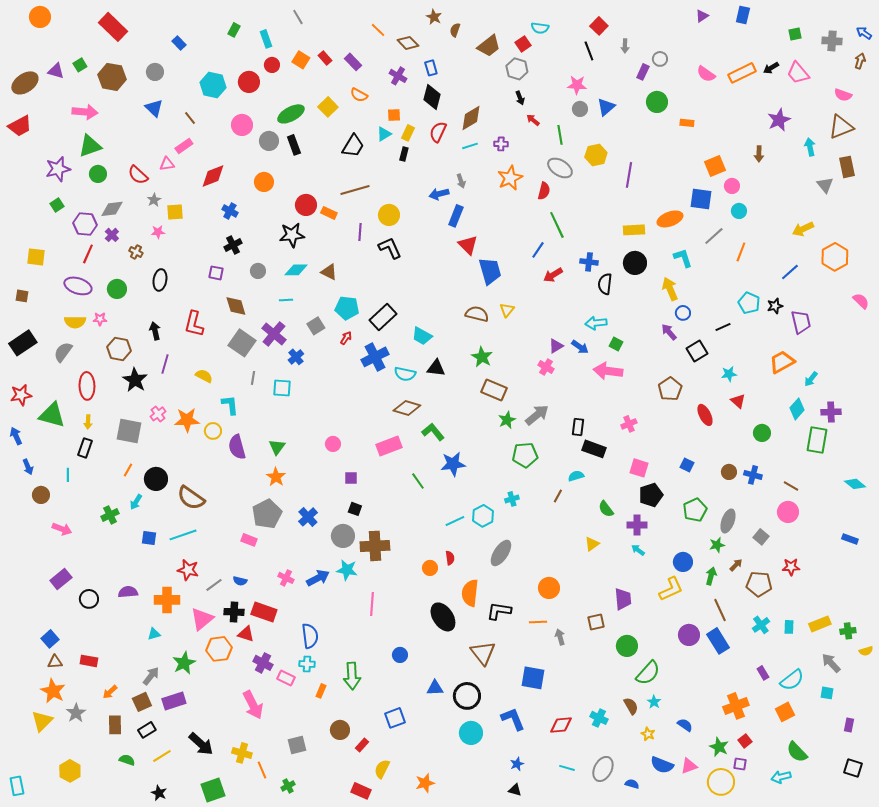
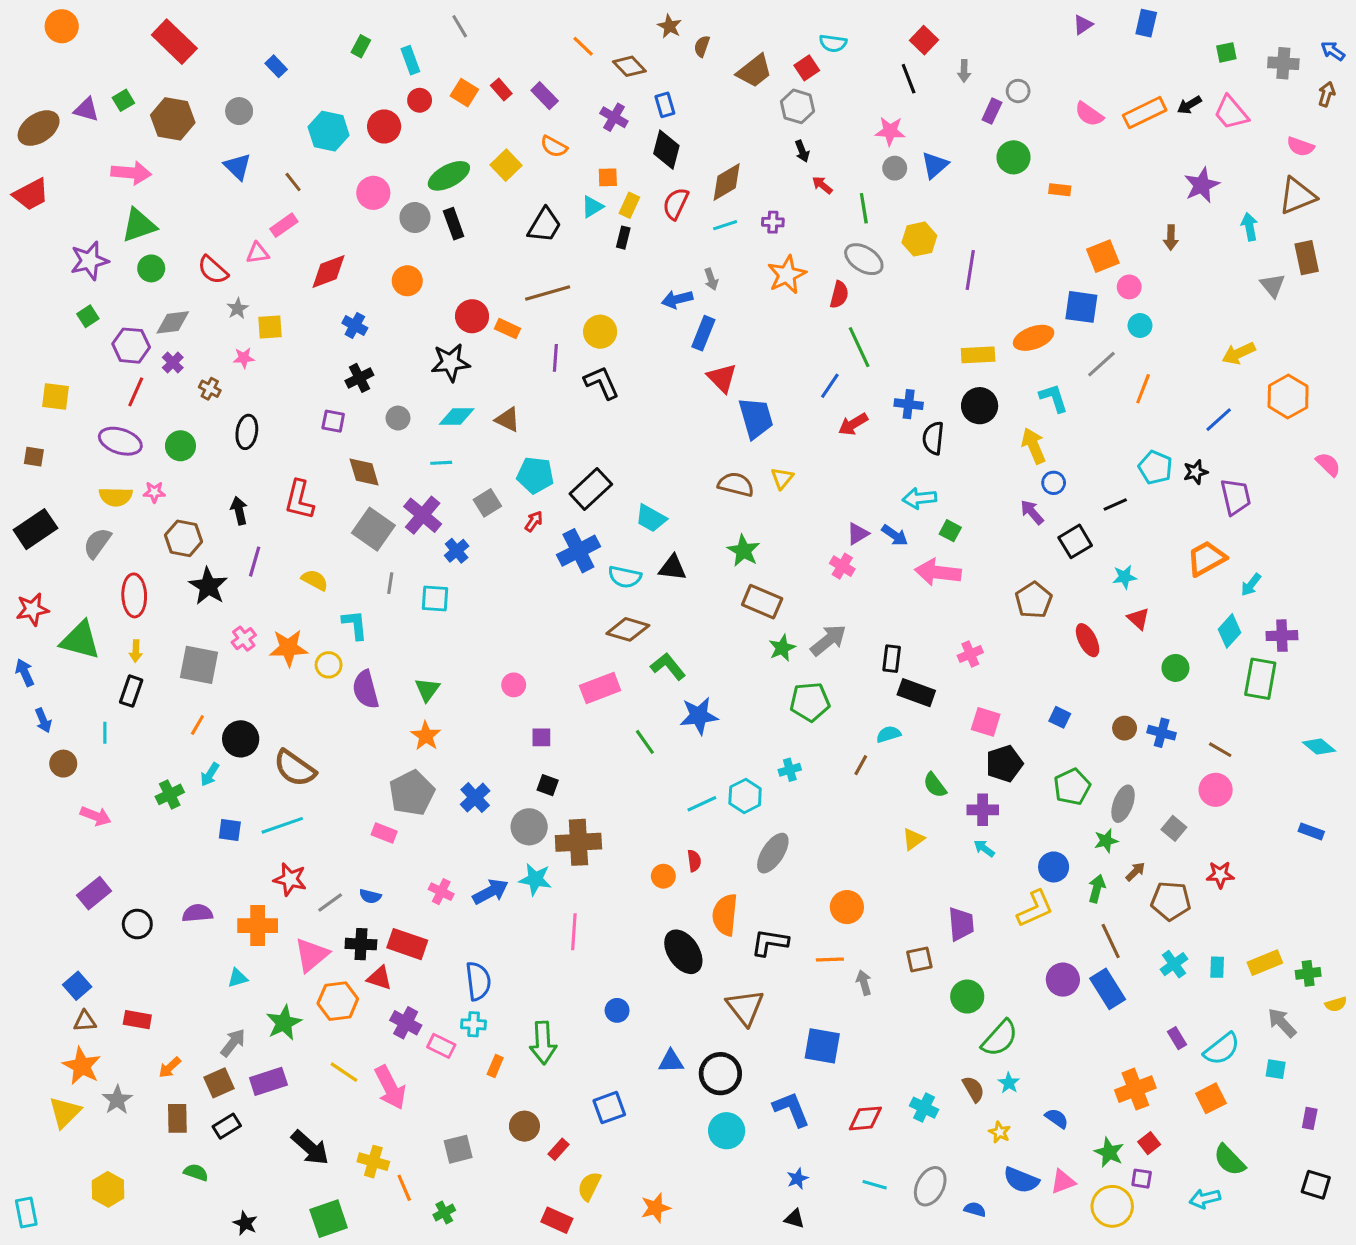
yellow line: (162, 756) -> (344, 1072), moved, turned 66

